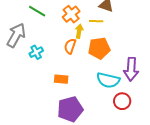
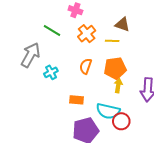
yellow arrow: (79, 31) -> (118, 86), moved
cyan semicircle: (108, 80) -> (108, 111), moved
red circle: (122, 101) -> (121, 121), moved

